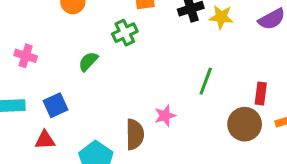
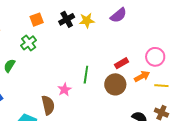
green line: (206, 81) -> (86, 75), moved
red rectangle: (261, 94) -> (121, 63), turned 64

